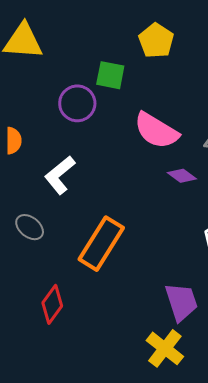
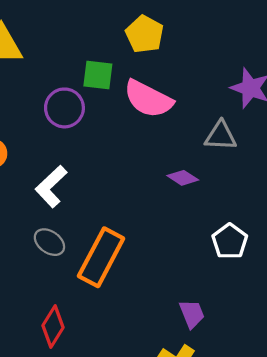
pink semicircle: (156, 131) -> (148, 99), moved
gray ellipse: (30, 227) -> (49, 242), moved
purple trapezoid: (181, 302) -> (192, 314), size x0.7

